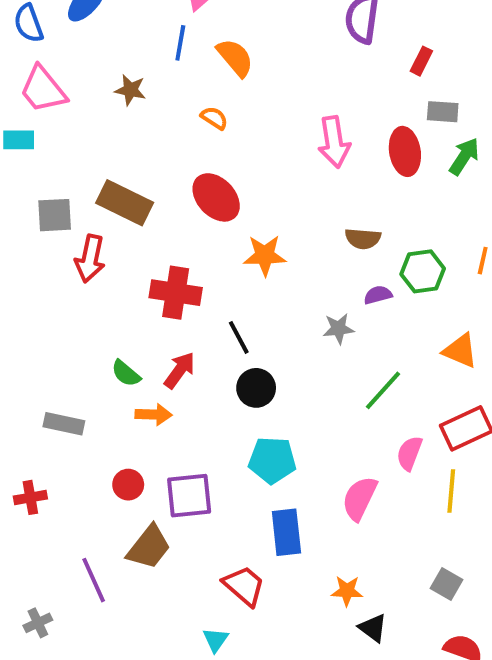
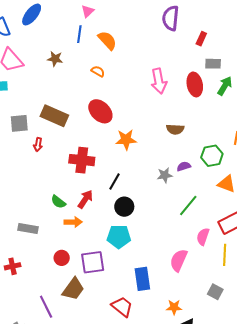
red arrow: (90, 259) -> (38, 145), size x0.6
green hexagon: (423, 271) -> (212, 156), moved
purple semicircle: (378, 295) -> (184, 166), moved
black line: (239, 337) -> (115, 182), turned 60
cyan pentagon: (272, 460) -> (119, 237), moved
gray square: (446, 584) -> (215, 292), moved

